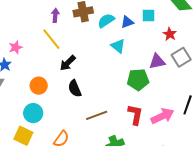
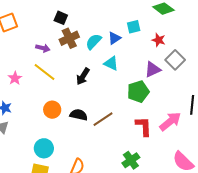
purple arrow: (55, 15) -> (43, 48), turned 112
pink star: (16, 47) -> (15, 78), moved
black arrow: (68, 63) -> (83, 76), moved
orange circle: (39, 86) -> (52, 110), moved
black semicircle: (75, 88) -> (79, 115), turned 138
brown line: (97, 115) -> (103, 119), moved

